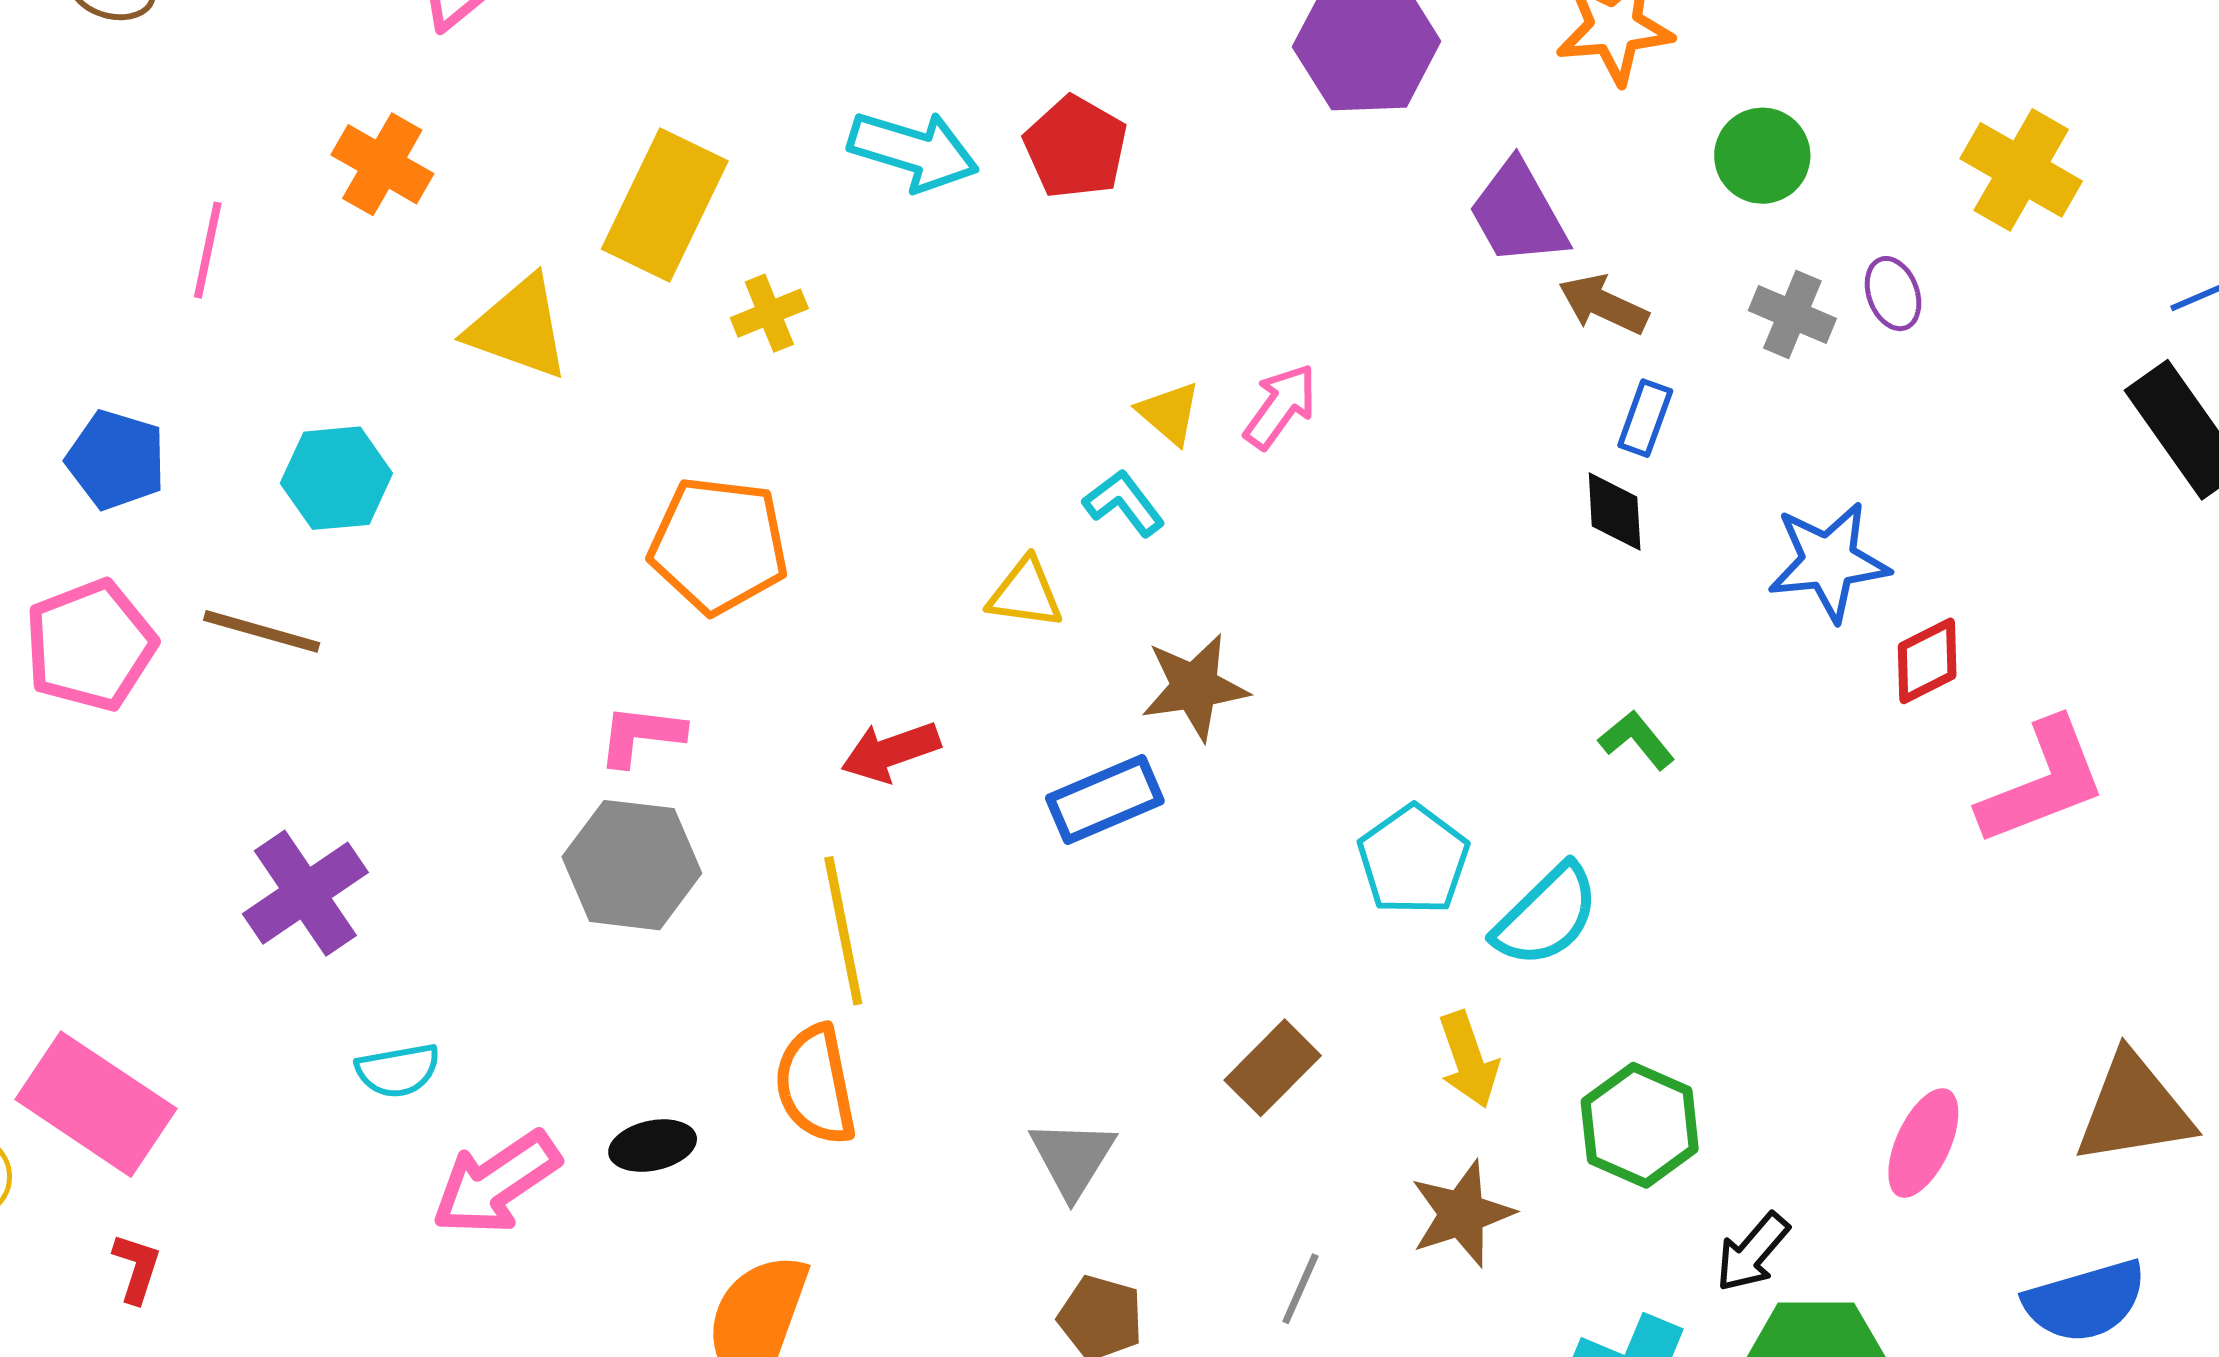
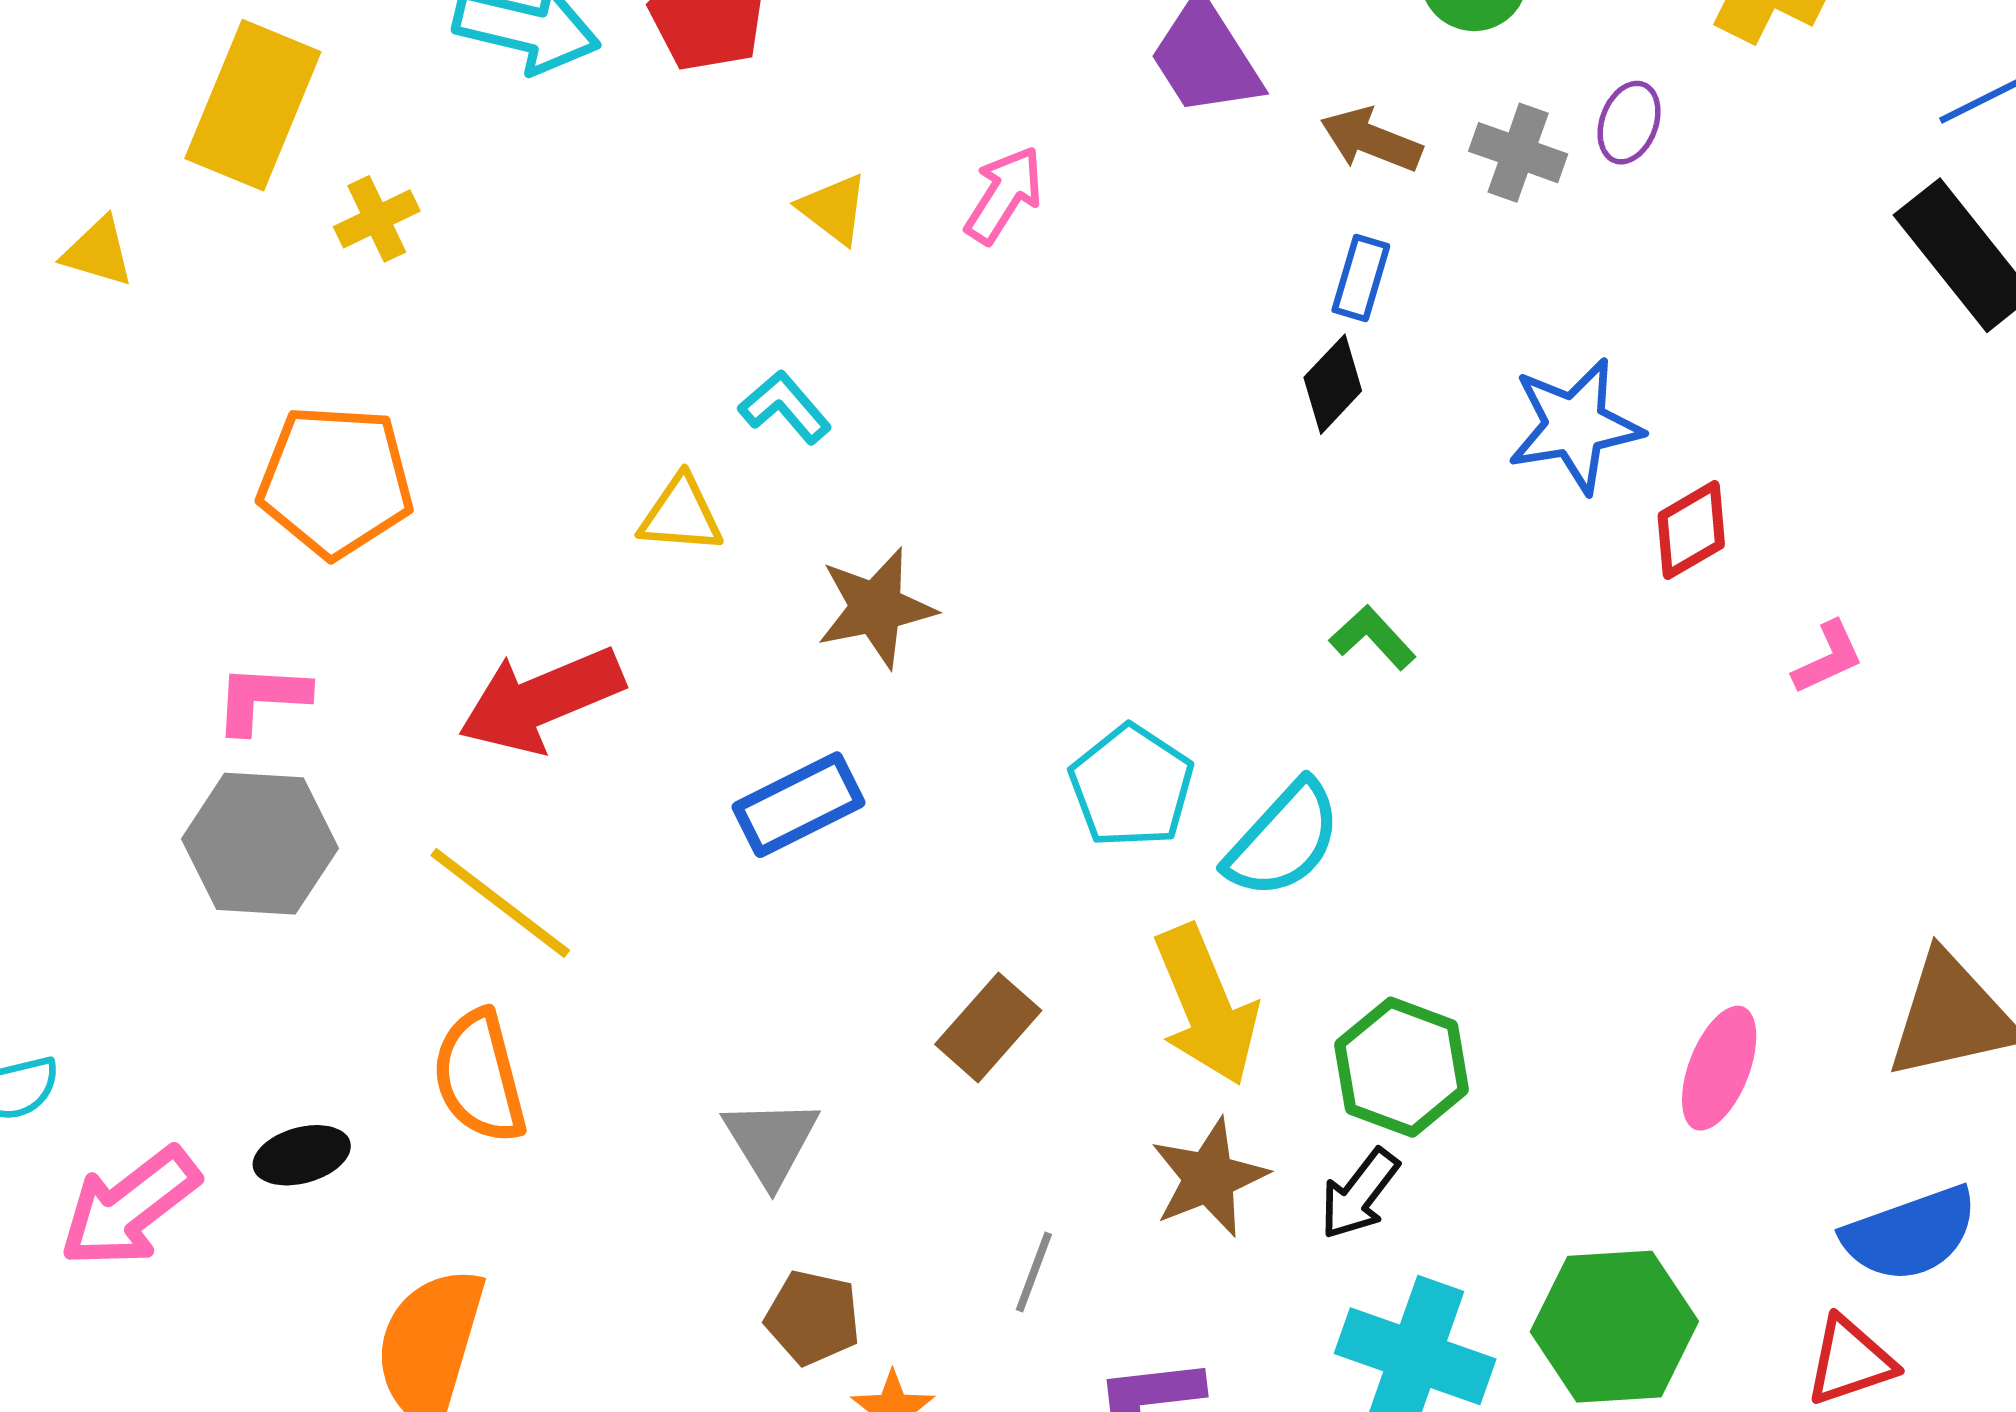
purple ellipse: (1893, 294) -> (1629, 123), turned 44
brown arrow: (1603, 304) -> (1371, 140), moved
yellow triangle: (519, 328) -> (98, 252), size x0.6
pink arrow: (1280, 406) -> (1004, 195), moved
yellow triangle: (1169, 413) -> (834, 209), moved
black diamond: (1615, 512) -> (1333, 384), turned 50
red arrow: (891, 752) -> (541, 700), size x1.5
pink L-shape: (2042, 782) -> (1828, 658), size x0.5
blue rectangle: (1105, 800) -> (798, 805), moved
yellow line: (843, 931) -> (500, 903), turned -38
yellow arrow: (1468, 1060) -> (1206, 1005), size x1.5
black arrow: (1752, 1252) -> (1359, 1194), moved

